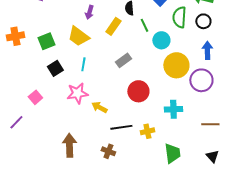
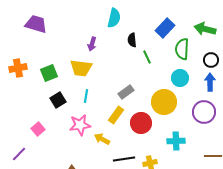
black circle: (203, 21) -> (211, 60), moved
yellow rectangle: (113, 26) -> (116, 115), moved
yellow trapezoid: (78, 36) -> (81, 68), turned -30
cyan circle: (161, 40) -> (180, 78), moved
yellow circle: (176, 65) -> (164, 102), moved

